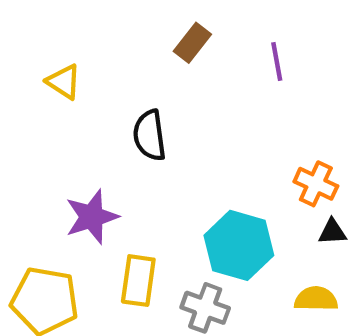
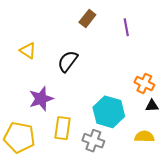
yellow triangle: (64, 82) -> (28, 51), moved
black semicircle: (150, 135) -> (68, 61), turned 45

